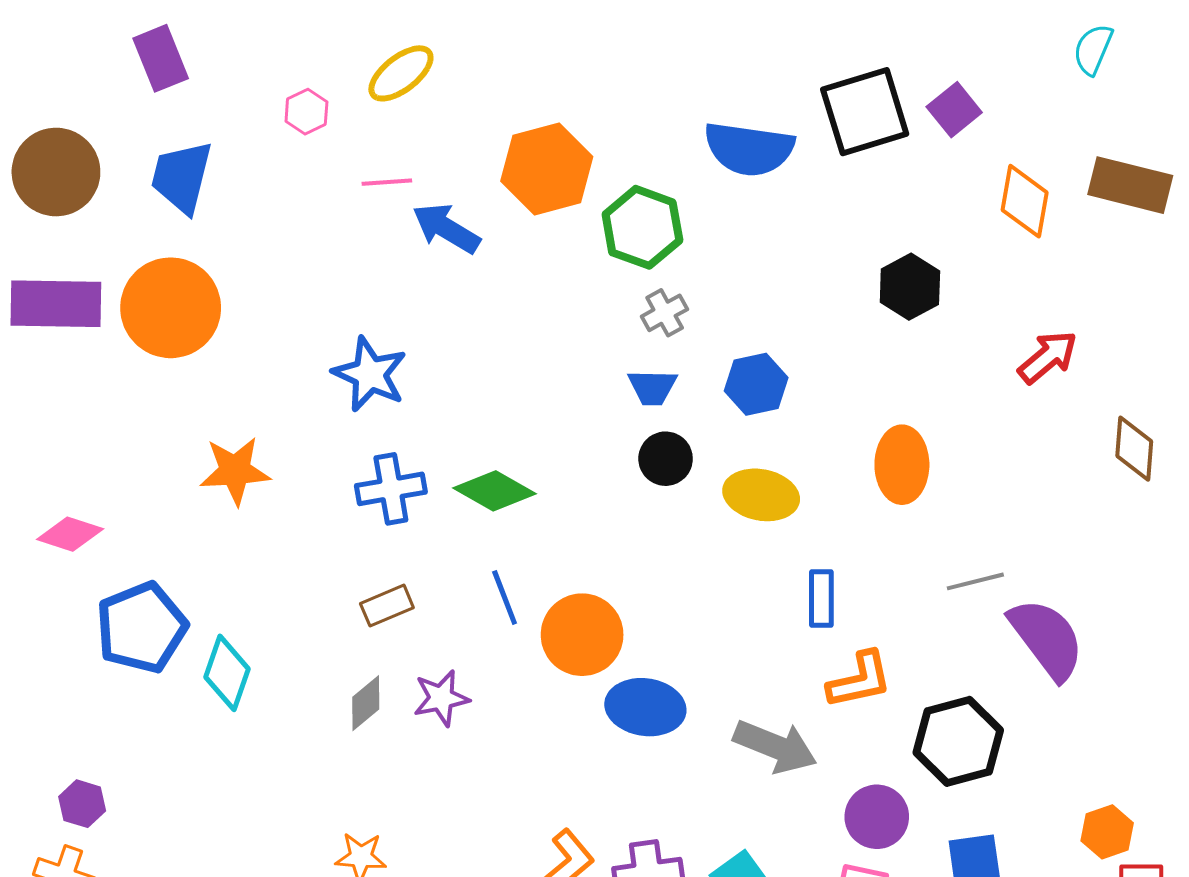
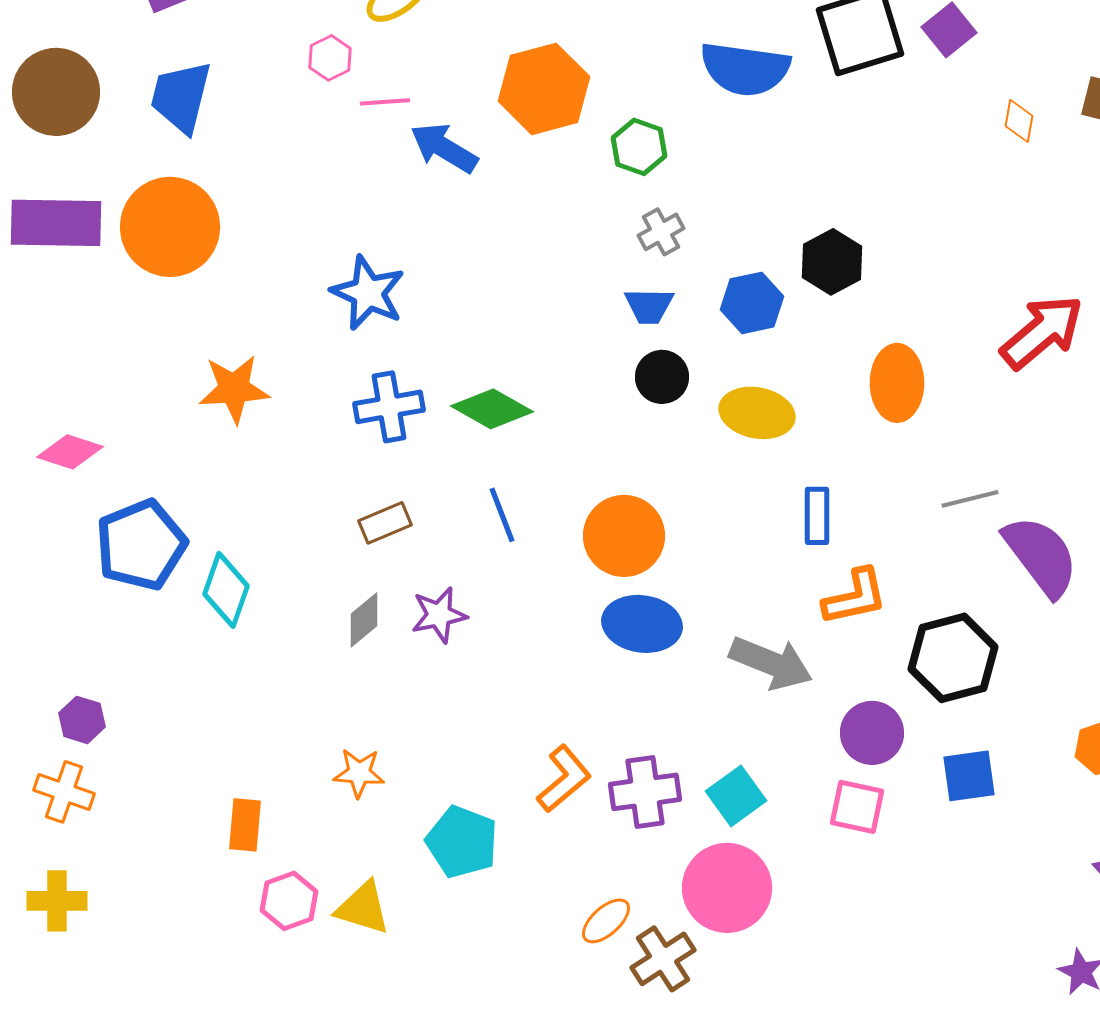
pink hexagon: (306, 112) -> (330, 58), moved
orange diamond: (1025, 201) -> (1019, 121), size x0.6
green hexagon: (642, 227) -> (639, 147), size x0.7
black hexagon: (910, 287) -> (832, 262), moved
red arrow: (1048, 357) -> (1042, 332), moved, size x1.4
orange circle: (582, 635) -> (624, 536), moved

